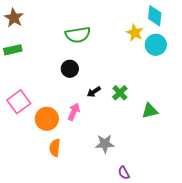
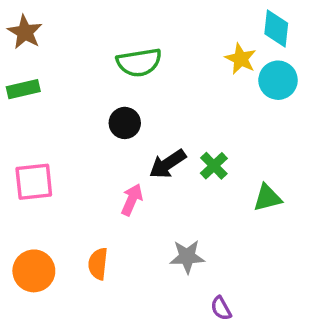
black arrow: (94, 92) -> (168, 164), size x1.5
pink square: (19, 102) -> (34, 182), turned 30
orange circle: (47, 119) -> (34, 271), moved

